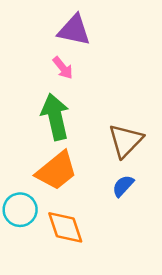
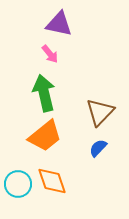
cyan circle: (20, 210) -> (18, 184), moved

